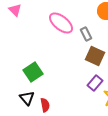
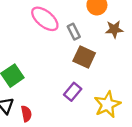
purple rectangle: (95, 83) -> (73, 92), moved

